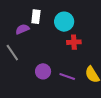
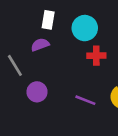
purple semicircle: (22, 29) -> (40, 45), moved
purple circle: (43, 71) -> (37, 92), moved

